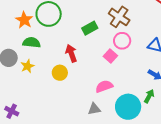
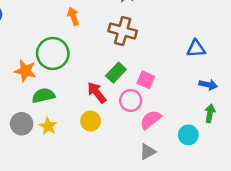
brown cross: (119, 17) -> (123, 31), moved
green rectangle: (90, 28) -> (116, 73), moved
pink circle: (122, 41) -> (131, 100), moved
cyan circle: (128, 107) -> (188, 135), size x0.6

